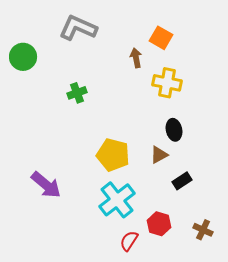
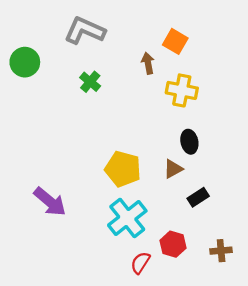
green cross: (77, 93) -> (90, 82), moved, turned -30
brown cross: (203, 230) -> (221, 251), turned -30

